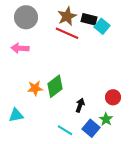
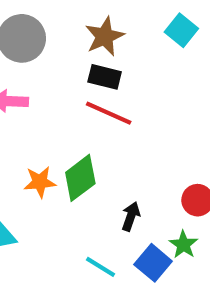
black rectangle: (89, 19) -> (105, 77), moved
cyan square: (102, 26) -> (181, 30), moved
red line: (67, 33) -> (109, 113), moved

